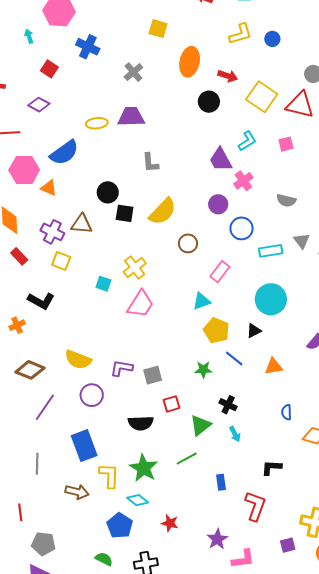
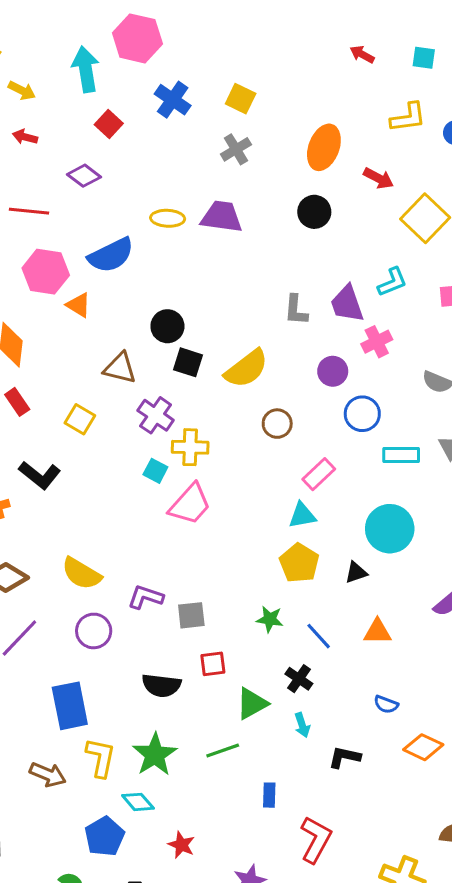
yellow square: (158, 29) -> (241, 99), moved
cyan arrow: (29, 36) -> (86, 69), size x2.0
black circle: (209, 102) -> (314, 212), moved
gray L-shape: (150, 163) -> (296, 310), moved
purple cross: (52, 232) -> (156, 415), moved
yellow cross: (135, 268) -> (190, 447), turned 30
cyan square: (103, 284) -> (155, 471), moved
cyan triangle: (202, 301) -> (302, 515), moved
blue line: (234, 358) -> (319, 636), moved
blue semicircle: (287, 412) -> (386, 704), turned -77
black L-shape: (272, 468) -> (344, 757), moved

